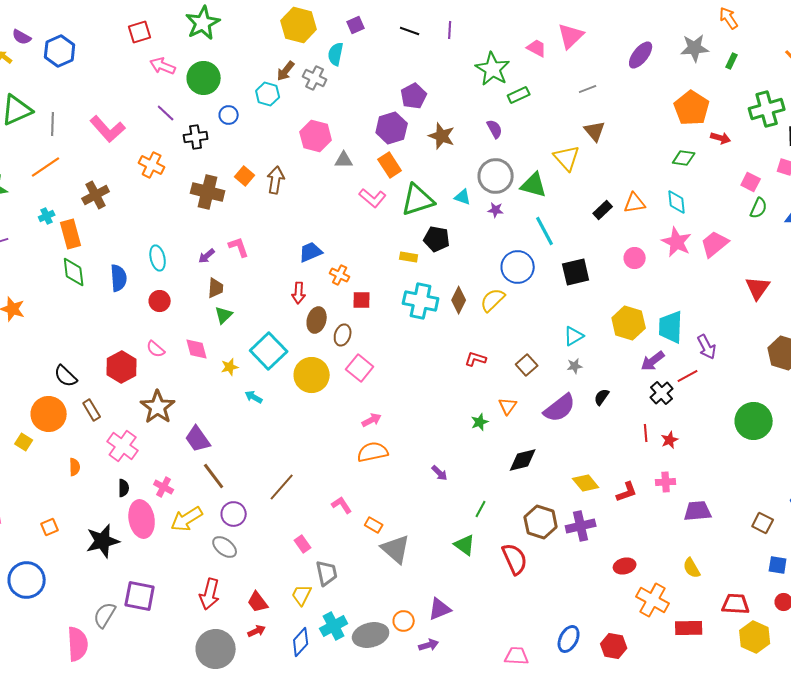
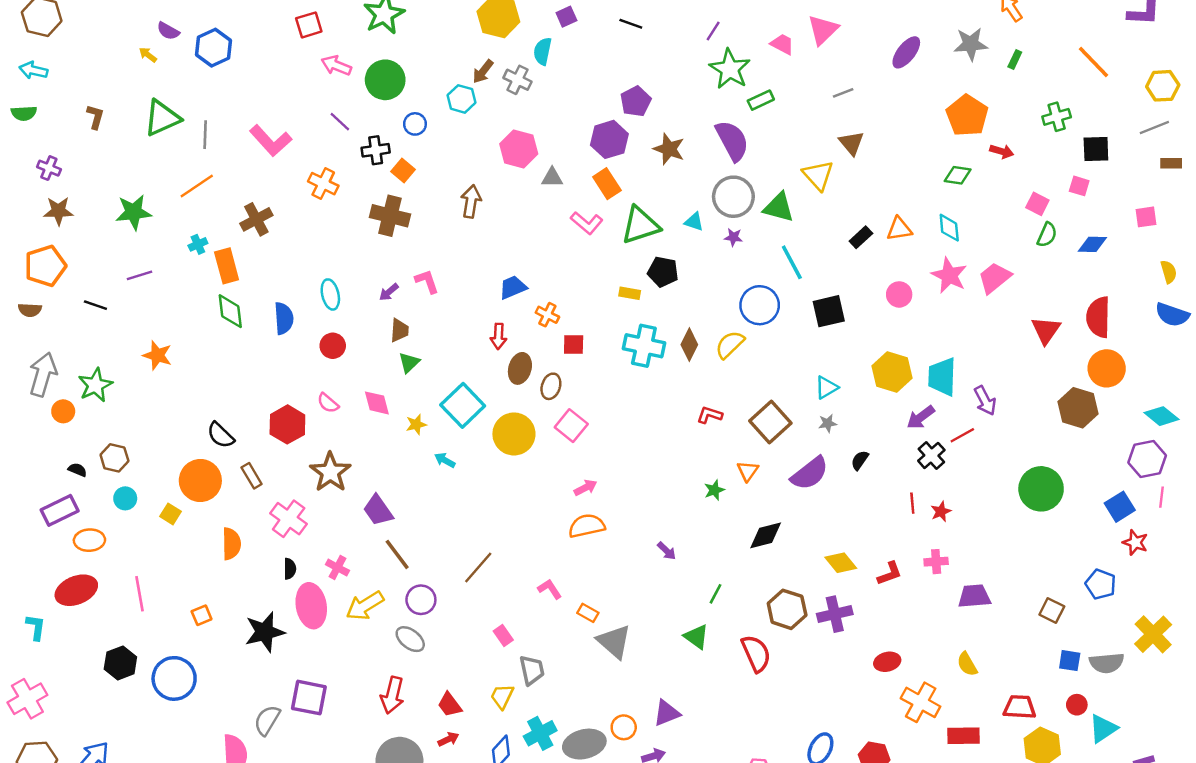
purple line: (450, 30) -> (713, 31), moved, turned 30
green cross: (767, 109) -> (1057, 117), size x0.7
purple semicircle: (495, 129) -> (732, 141), size x1.8
orange square: (245, 176) -> (403, 170), moved
brown square: (527, 365) -> (770, 422), size x1.6
orange semicircle: (75, 467) -> (231, 544), size x1.5

